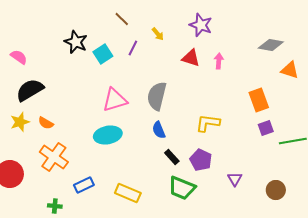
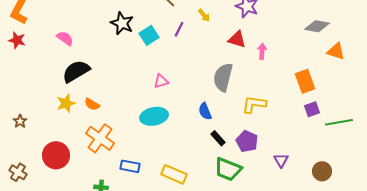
pink arrow: (219, 61) -> (262, 51), moved
gray semicircle: (157, 96) -> (223, 77), moved
pink triangle: (115, 100) -> (161, 81), size x0.6
blue rectangle: (84, 185) -> (130, 166), turned 36

